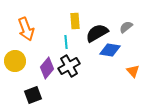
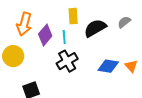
orange arrow: (26, 29) -> (24, 24), turned 35
blue diamond: (110, 50) -> (108, 66), moved
purple diamond: (47, 68) -> (45, 35), moved

